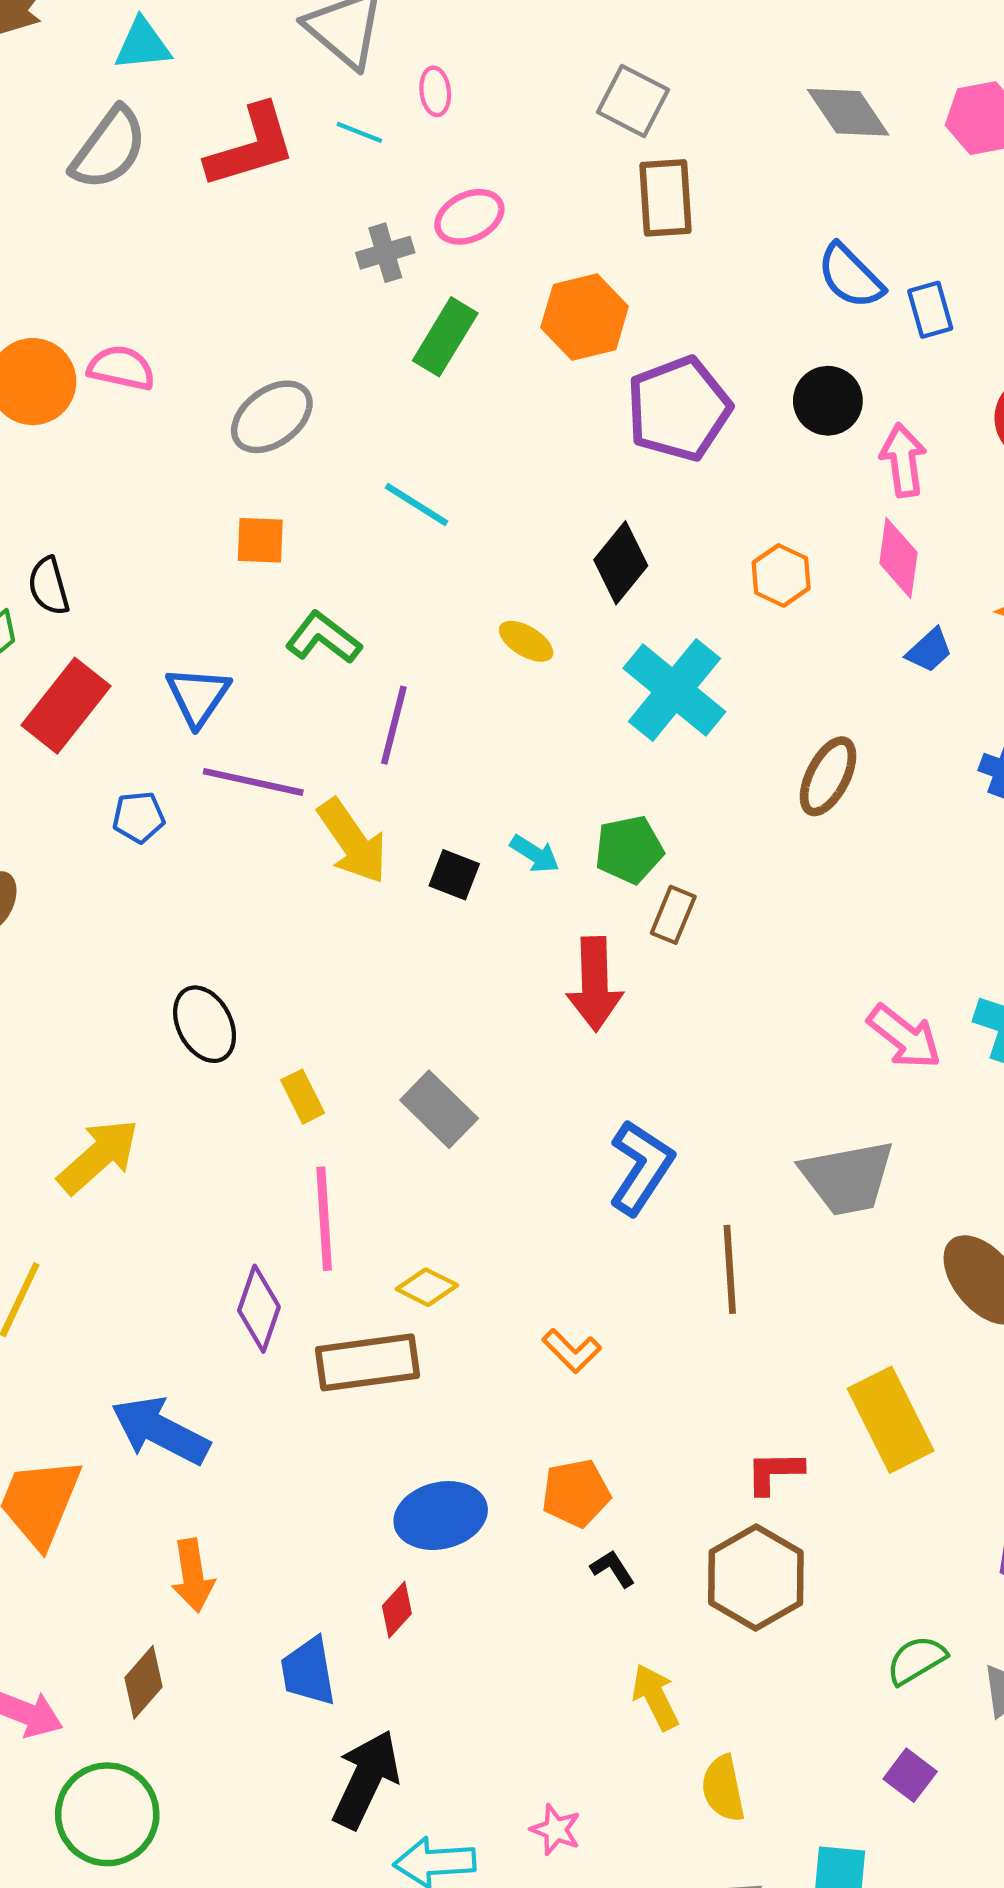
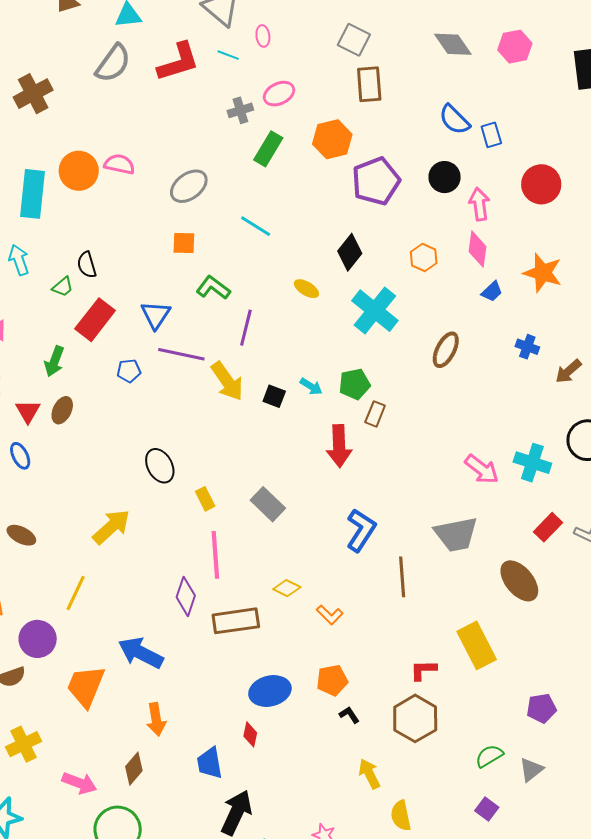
yellow diamond: (427, 1287) -> (287, 588), moved
red diamond: (397, 1610) -> (250, 734), turned -30

